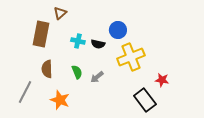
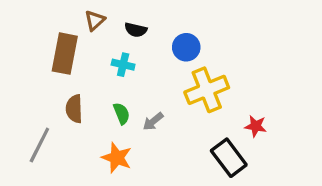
black semicircle: (98, 44) -> (136, 30), moved
orange star: (60, 100) -> (117, 158), moved

